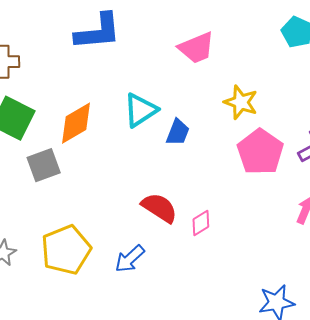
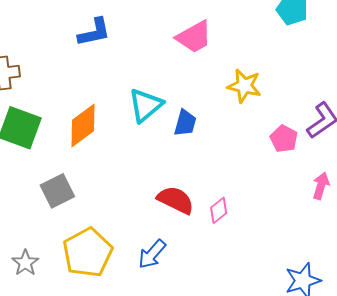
blue L-shape: (98, 32) -> (94, 32), size x0.7
pink pentagon: (260, 152) -> (284, 139), moved, size x0.6
gray square: (44, 165) -> (57, 191), moved

